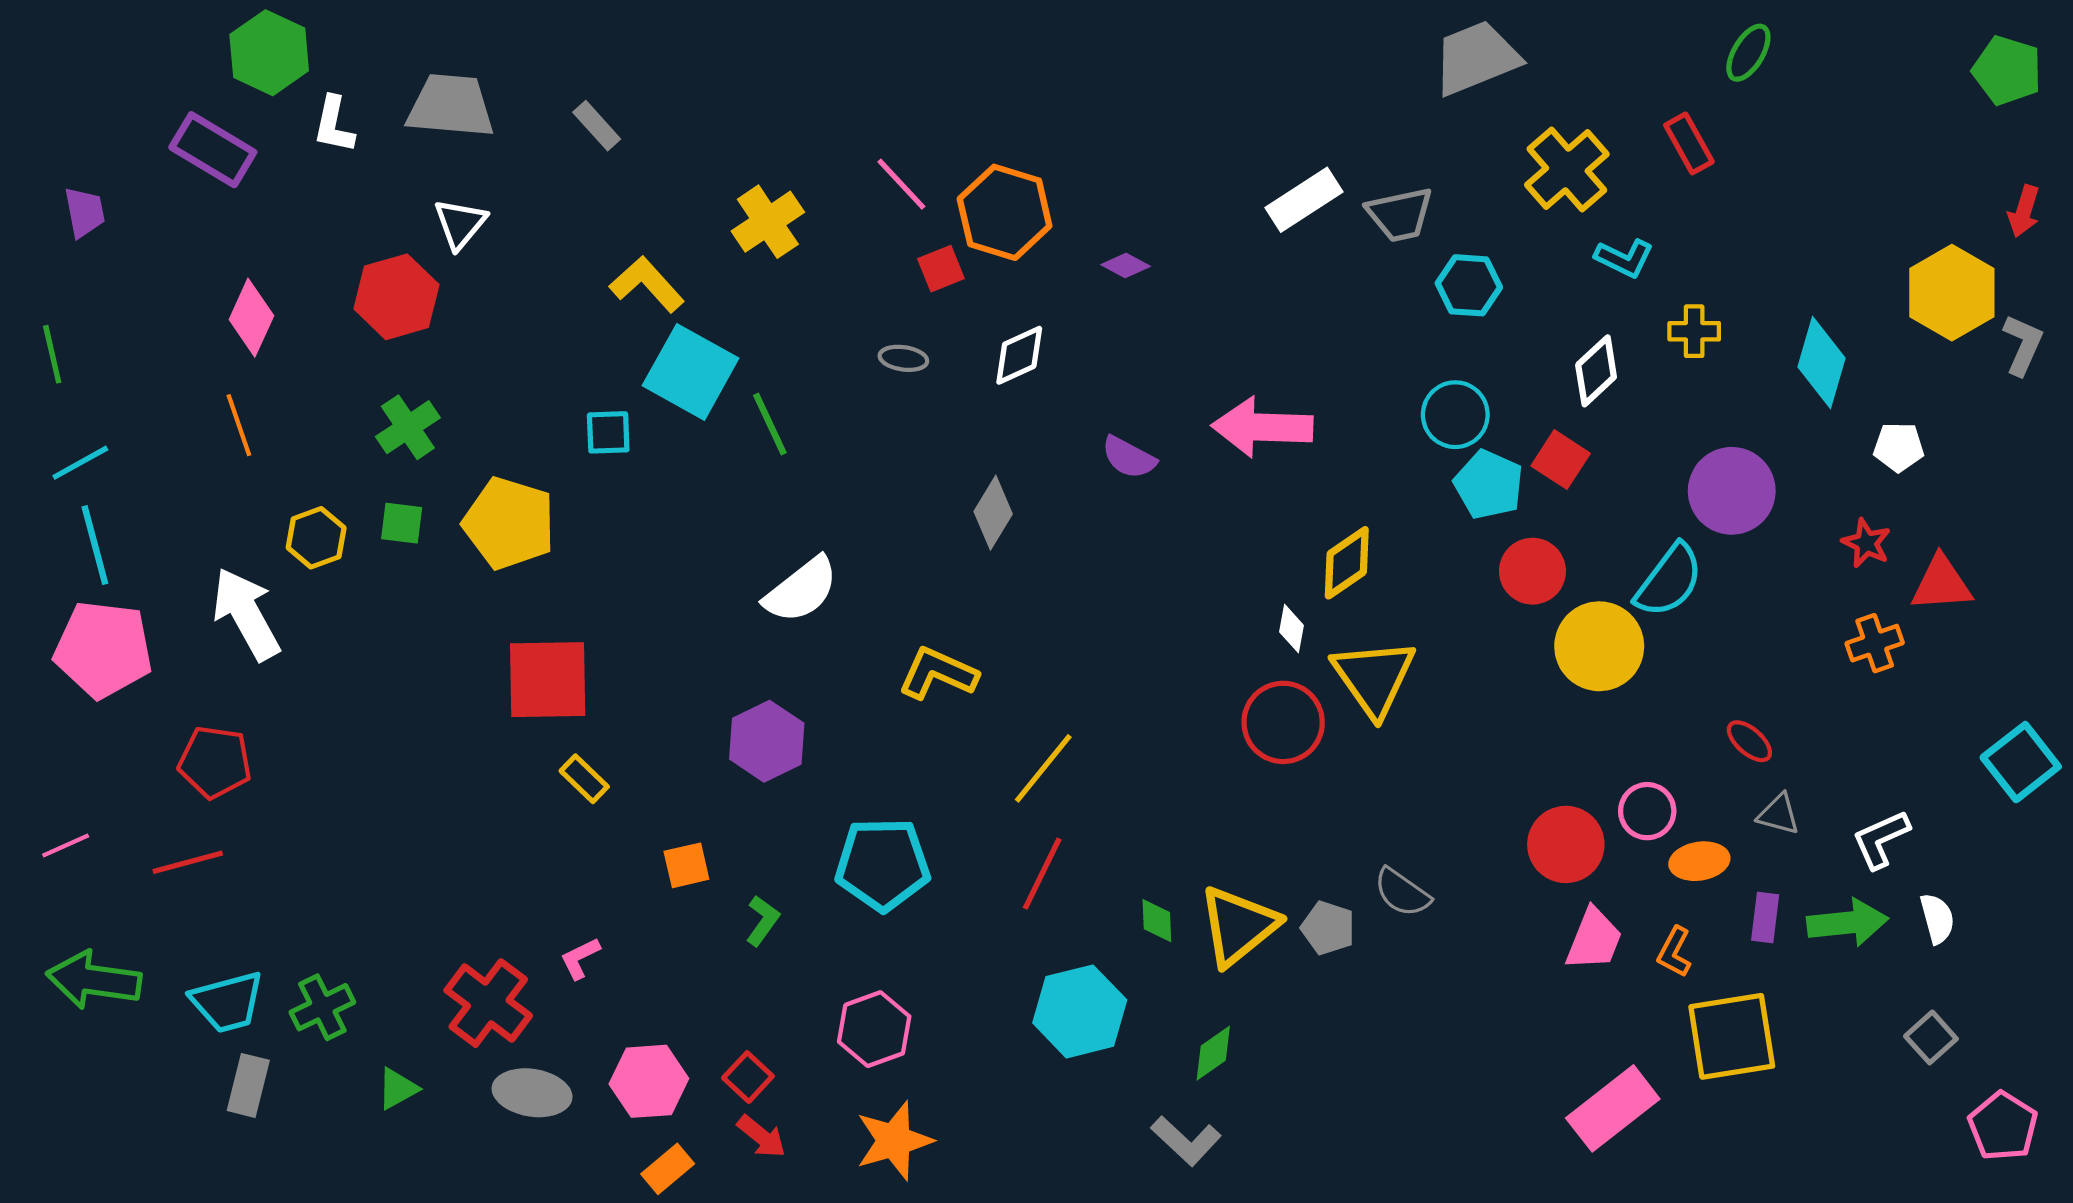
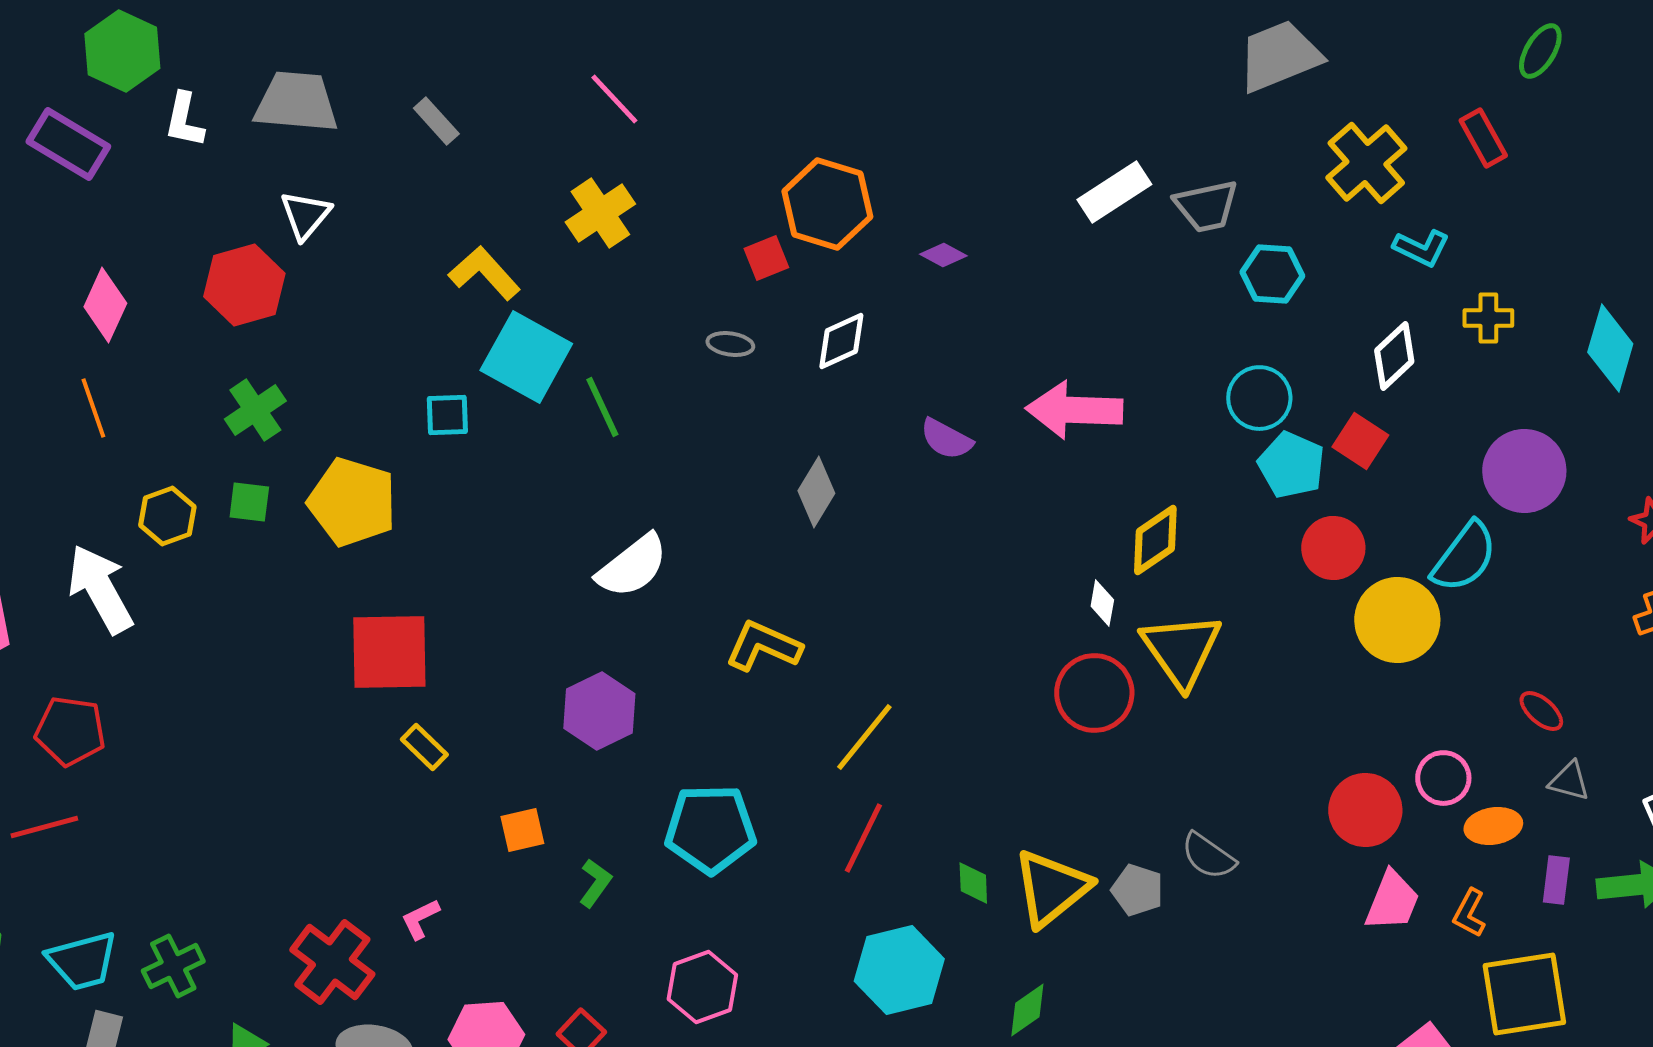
pink line: (901, 184) -> (614, 99), moved

